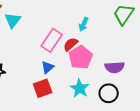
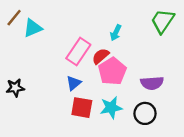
cyan triangle: (13, 20) -> (33, 28), turned 30
red square: (43, 88) -> (82, 108), moved, turned 30
cyan star: (80, 88) -> (111, 108), turned 30

